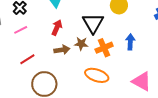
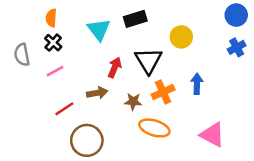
red arrow: (57, 28) -> (115, 67), moved
brown star: (81, 44) -> (133, 102), moved
brown arrow: (62, 50) -> (97, 93), moved

